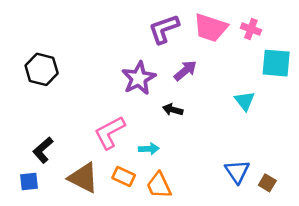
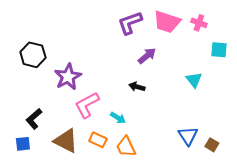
cyan square: (276, 63) -> (219, 50), size x0.7
purple star: (139, 78) -> (68, 77), moved
cyan arrow: (149, 149) -> (118, 118), turned 35

